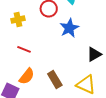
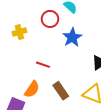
red line: (24, 49) -> (43, 65), moved

